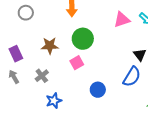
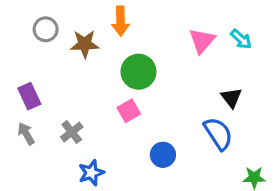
pink triangle: (122, 20) -> (202, 41), turned -30
brown star: (50, 46) -> (85, 44), moved
blue semicircle: (132, 77) -> (218, 134), turned -65

